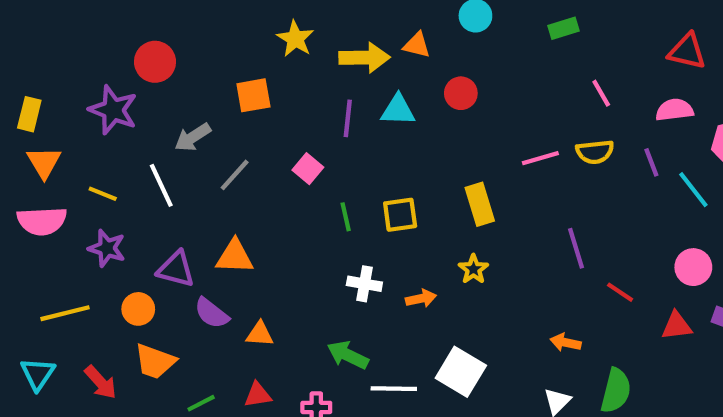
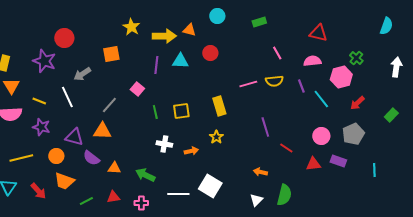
gray line: (235, 175) -> (109, 105), moved
green arrow: (348, 355) -> (145, 175), moved

